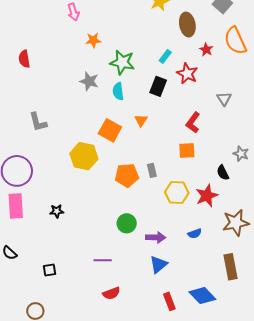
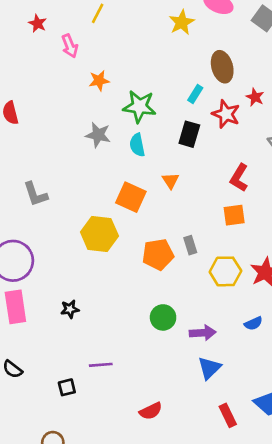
brown ellipse: (187, 25) -> (222, 67), moved
red star: (206, 50) -> (255, 97), moved
purple line: (103, 260) -> (101, 365), moved

